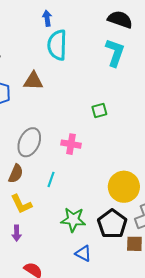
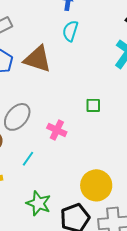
cyan semicircle: (57, 45) -> (70, 31), size x0.7
brown triangle: (33, 81) -> (38, 59), size x1.4

